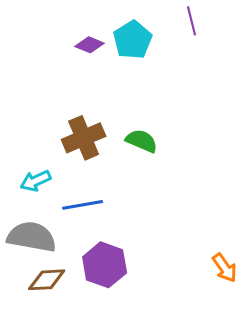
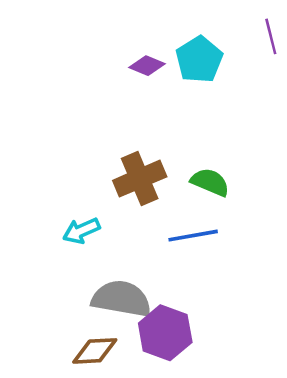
blue line: (83, 205) -> (193, 236), moved
gray semicircle: (32, 237) -> (121, 299), moved

